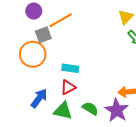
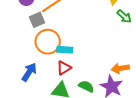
orange circle: (33, 54) -> (48, 42), moved
blue arrow: (39, 98) -> (29, 72), moved

